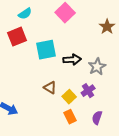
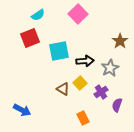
brown star: (107, 27) -> (120, 41), moved
yellow square: (69, 97) -> (80, 83), moved
purple semicircle: (97, 118) -> (117, 105), moved

